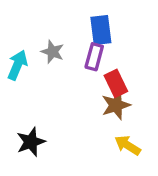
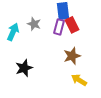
red rectangle: (116, 83) -> (72, 25), moved
black star: (31, 142) -> (24, 68), moved

